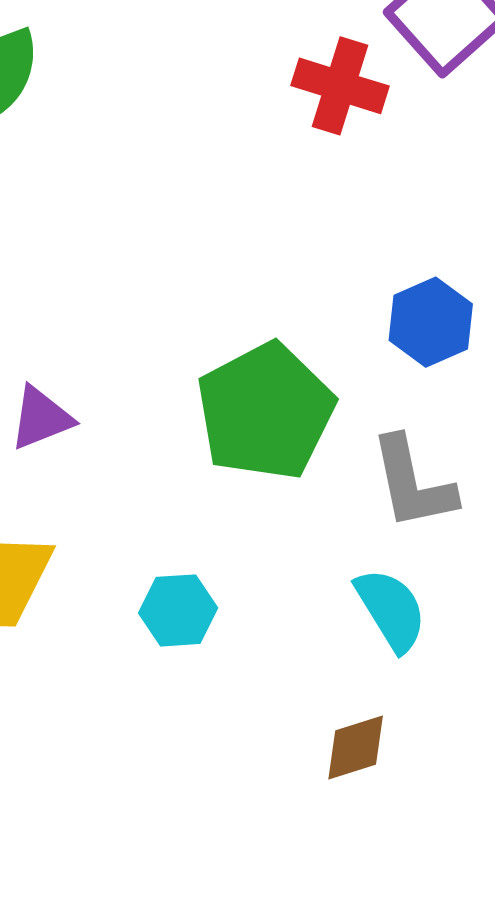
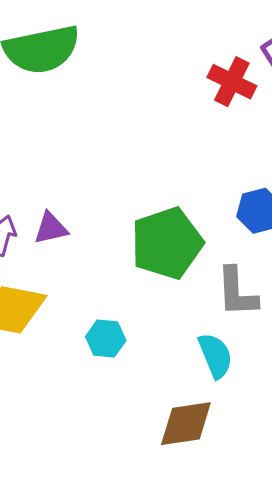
brown diamond: (356, 747) -> (186, 424), size x1.5

